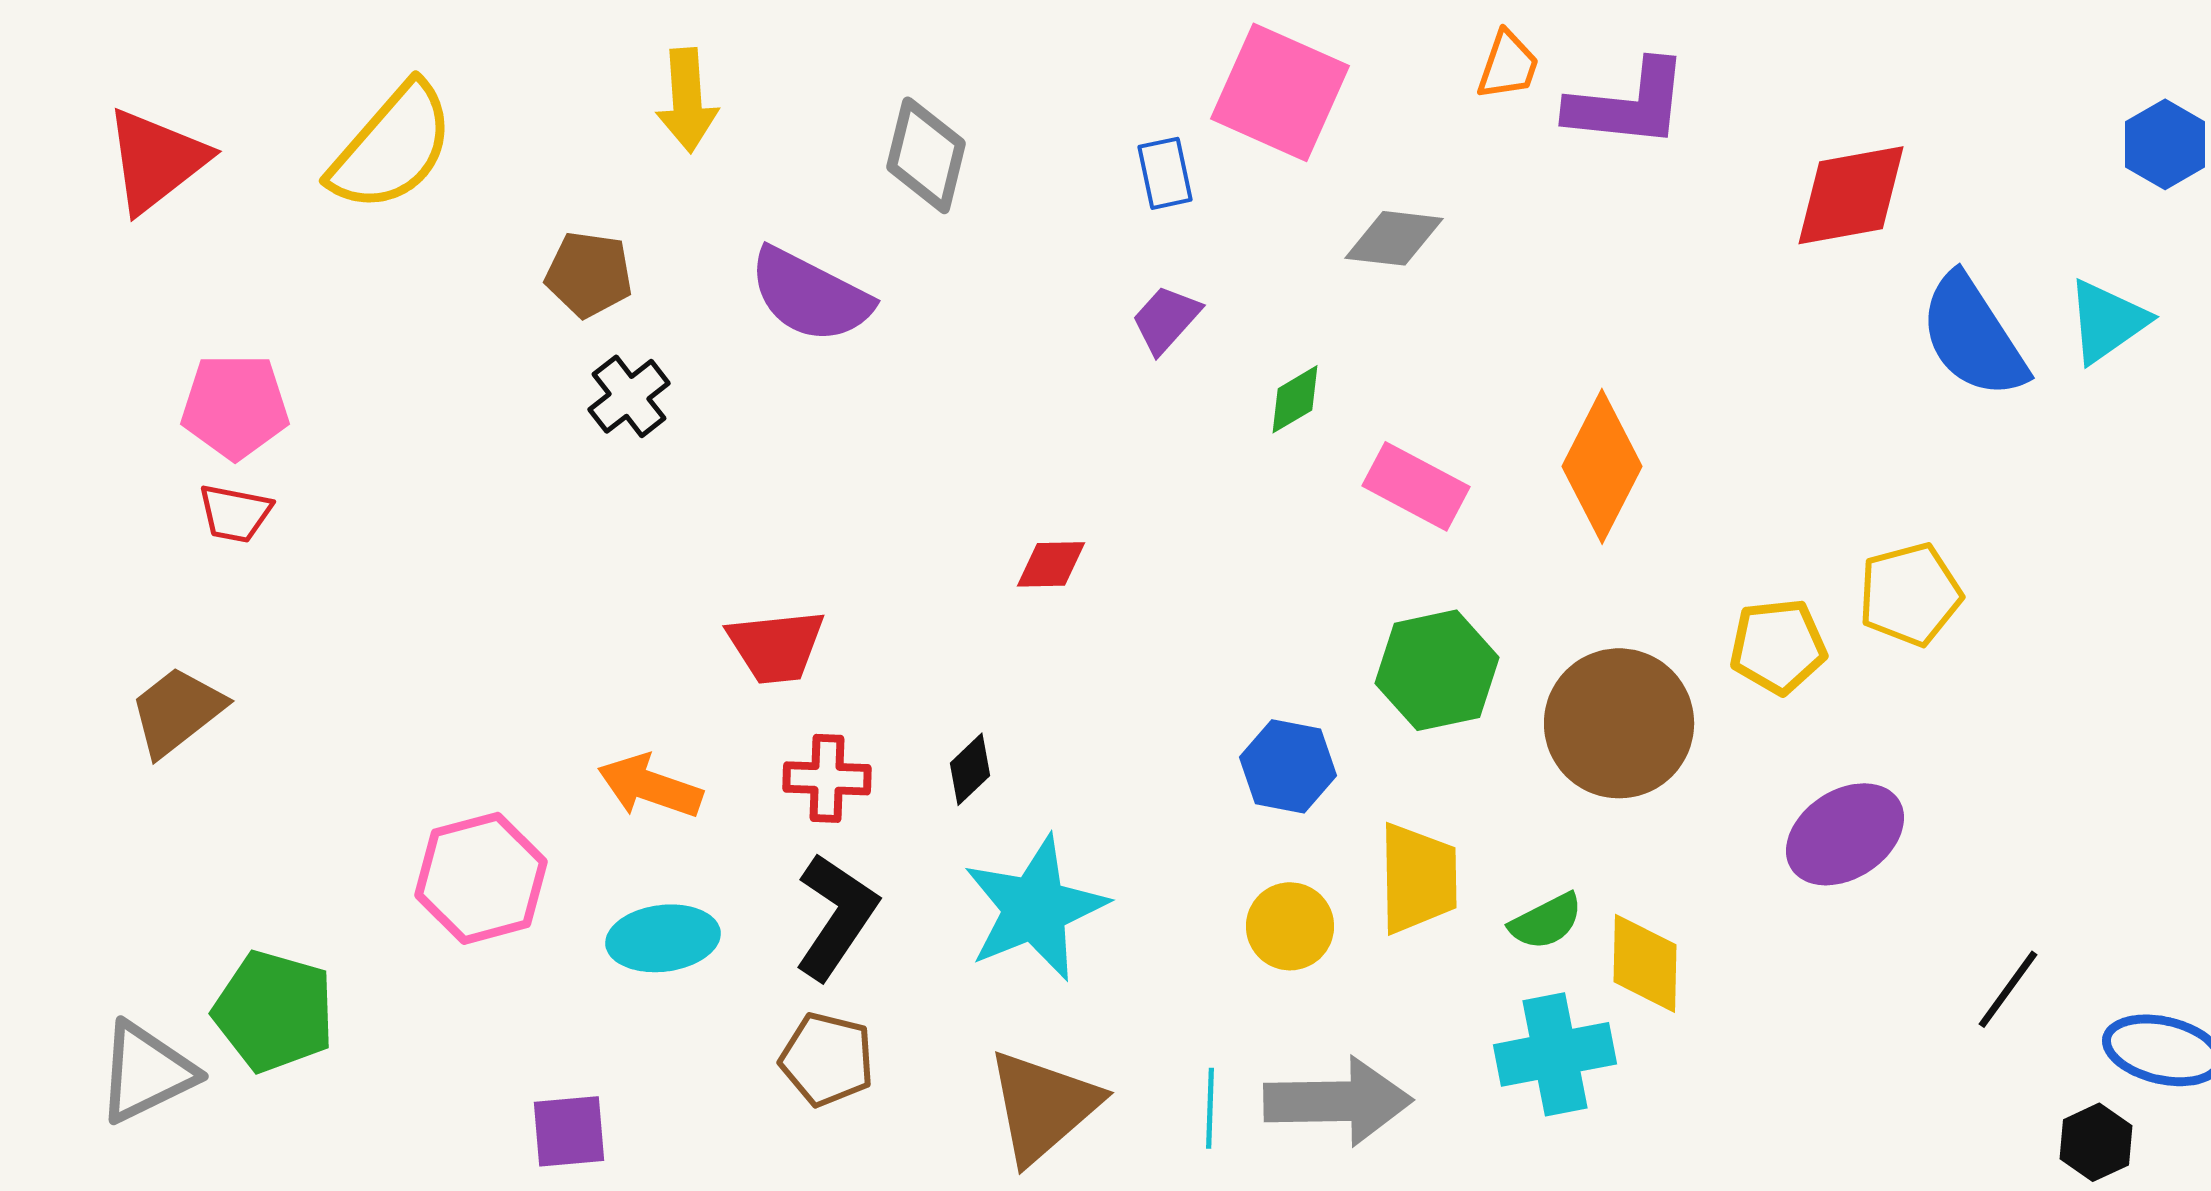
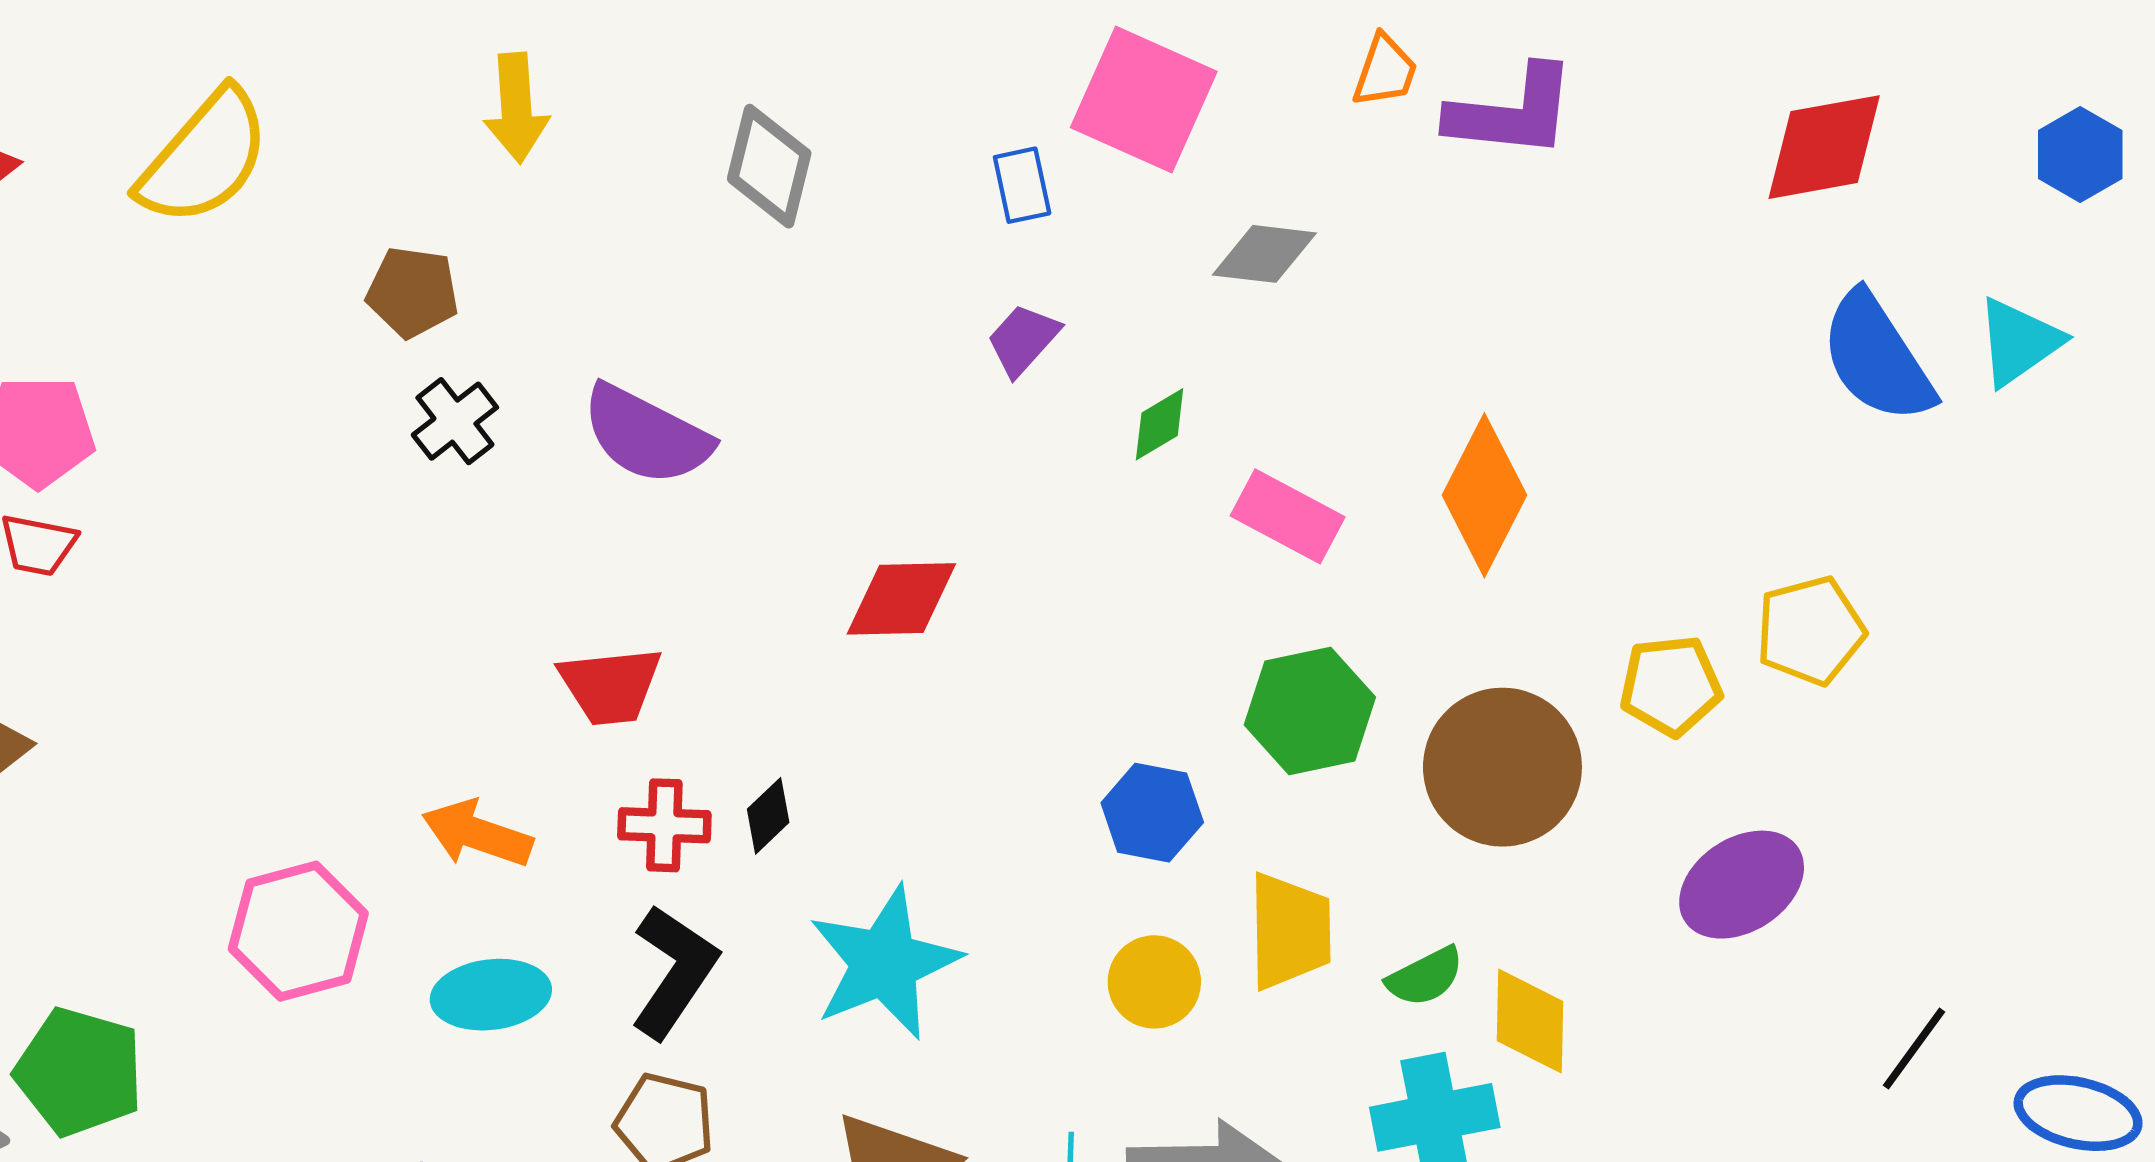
red diamond: (1851, 195) -> (1824, 147), moved
purple semicircle: (810, 295) -> (646, 435), moved
red diamond: (1051, 564) -> (901, 599), size x1.5
black diamond: (970, 769) -> (768, 816), moved

